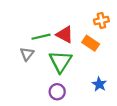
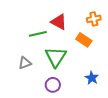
red triangle: (65, 35) -> (59, 22), moved
gray triangle: (27, 54) -> (25, 63), moved, turned 32

